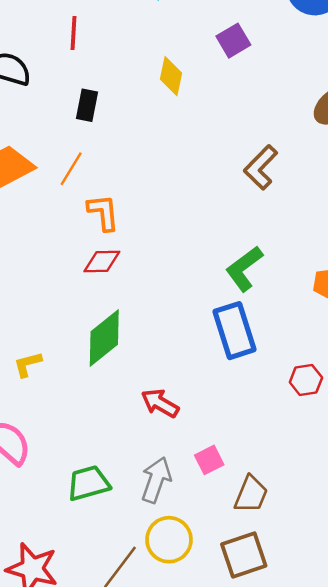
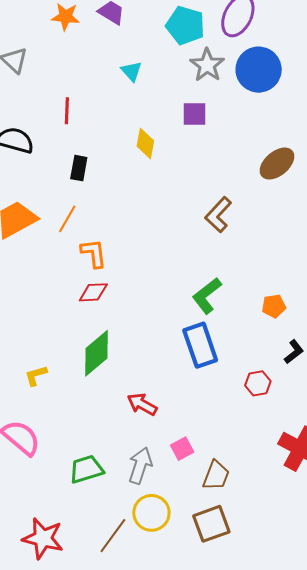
purple square: (233, 41) -> (194, 114), turned 32

